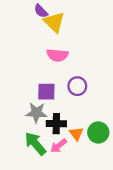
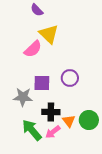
yellow triangle: (54, 22) -> (49, 34), moved
pink semicircle: (57, 55) -> (33, 49), moved, turned -48
gray star: (36, 113) -> (23, 97), moved

